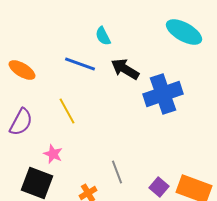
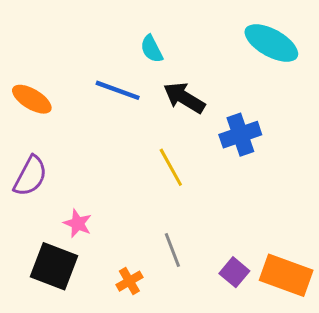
blue cross: (163, 94) -> (240, 135), size x0.7
yellow line: (67, 111) -> (171, 167), moved

